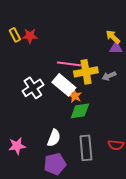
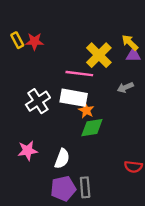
yellow cross: (86, 72) -> (99, 55), moved, turned -35
white rectangle: (64, 85) -> (74, 98), turned -30
pink star: (17, 146) -> (28, 151), moved
gray rectangle: (86, 148) -> (85, 187), moved, size x0.7

